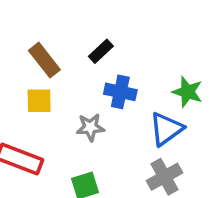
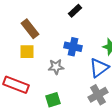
black rectangle: (101, 51) -> (75, 11), moved

